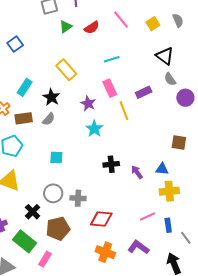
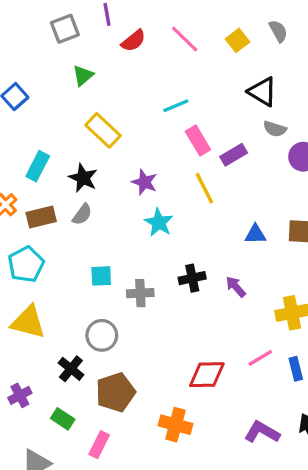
green triangle: (66, 27) -> (83, 75), moved
red semicircle: (92, 28) -> (133, 41), moved
gray semicircle: (170, 79) -> (275, 129), turned -32
pink rectangle: (110, 88) -> (198, 141), moved
blue triangle: (162, 169) -> (255, 234), moved
gray cross: (78, 198) -> (140, 293), moved
red diamond: (101, 219) -> (207, 375), moved
green rectangle: (25, 241) -> (63, 419), size x0.6
purple L-shape: (138, 247) -> (262, 432), moved
orange cross: (105, 252) -> (175, 425), moved

